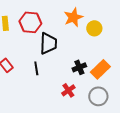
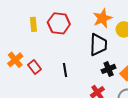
black trapezoid: (48, 43) -> (98, 45), moved

